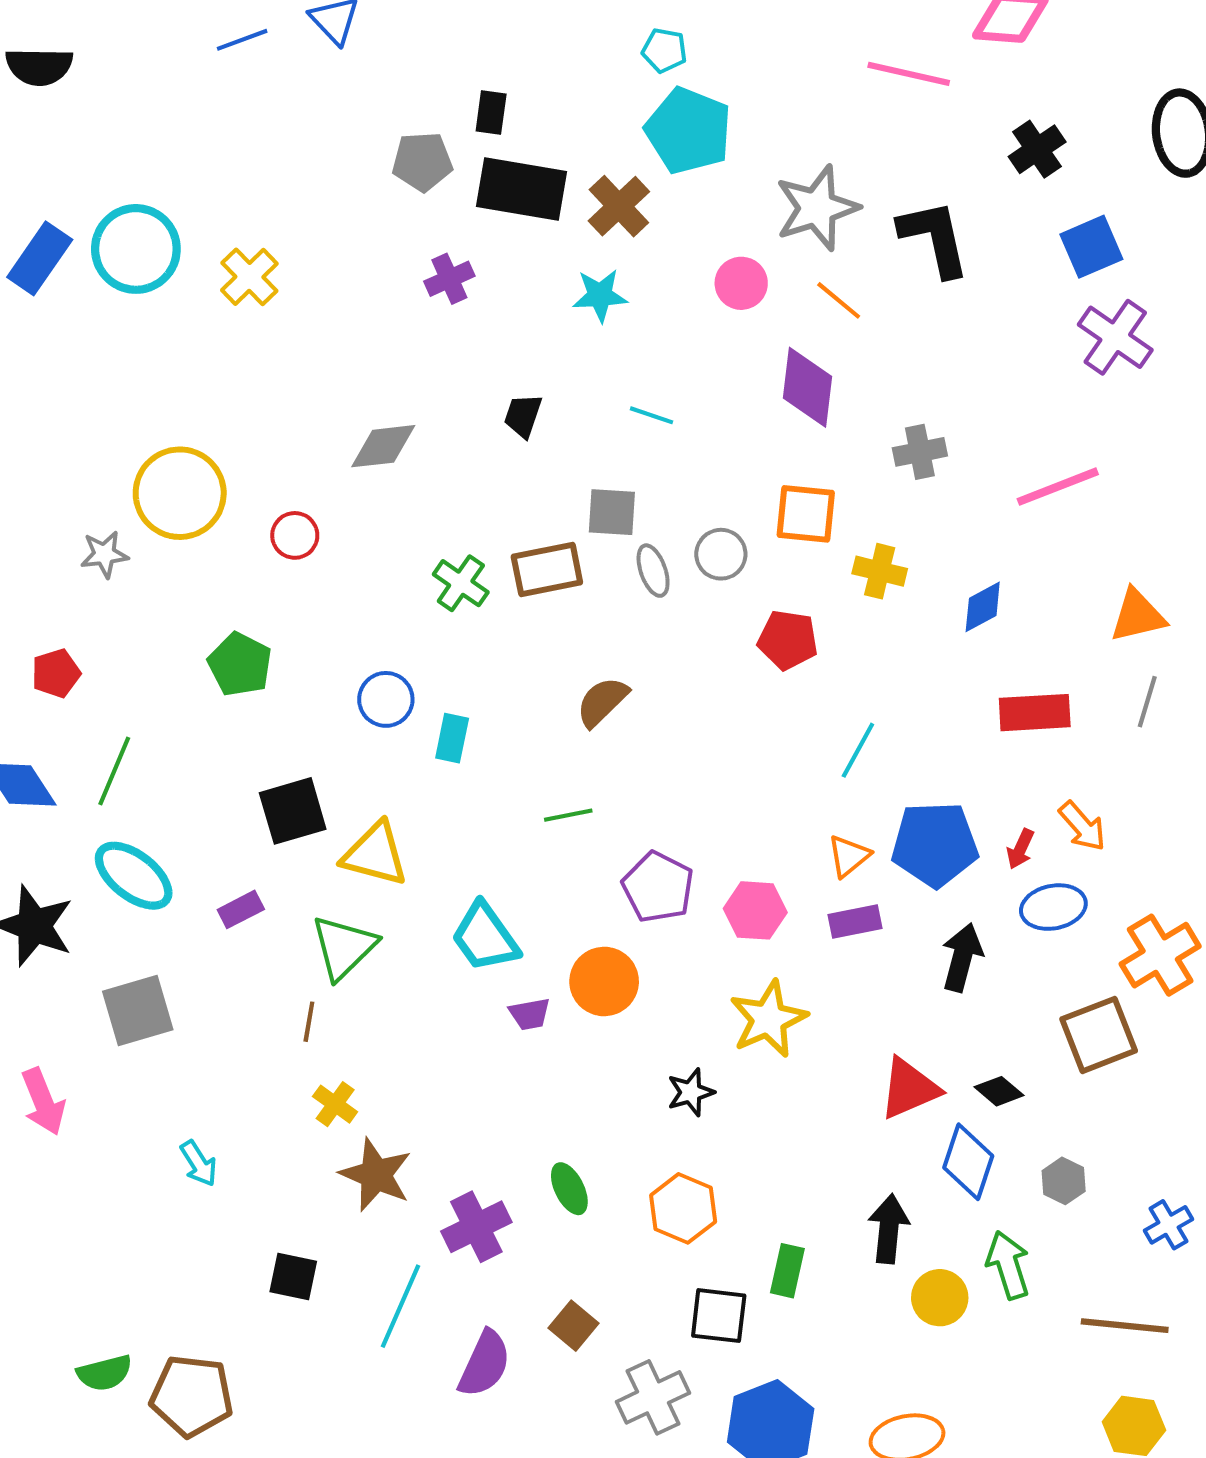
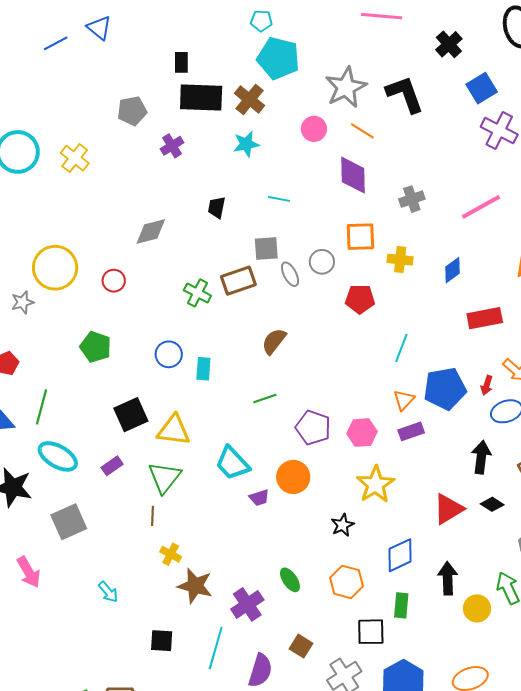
gray pentagon: (422, 162) -> (132, 111), moved
black arrow: (962, 957) -> (481, 457), moved
blue diamond: (968, 1162) -> (400, 555), moved, turned 54

